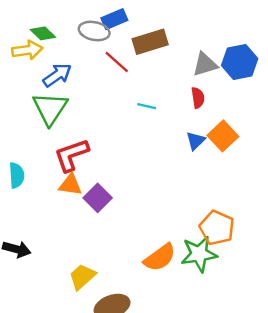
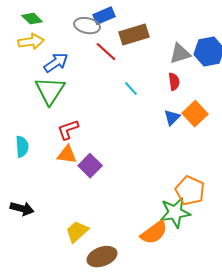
green diamond: (43, 33) -> (32, 19), moved
cyan line: (147, 106) -> (131, 89), turned 35
red L-shape: (71, 155) -> (68, 130), size x0.7
orange semicircle: (160, 258) -> (154, 233), moved

